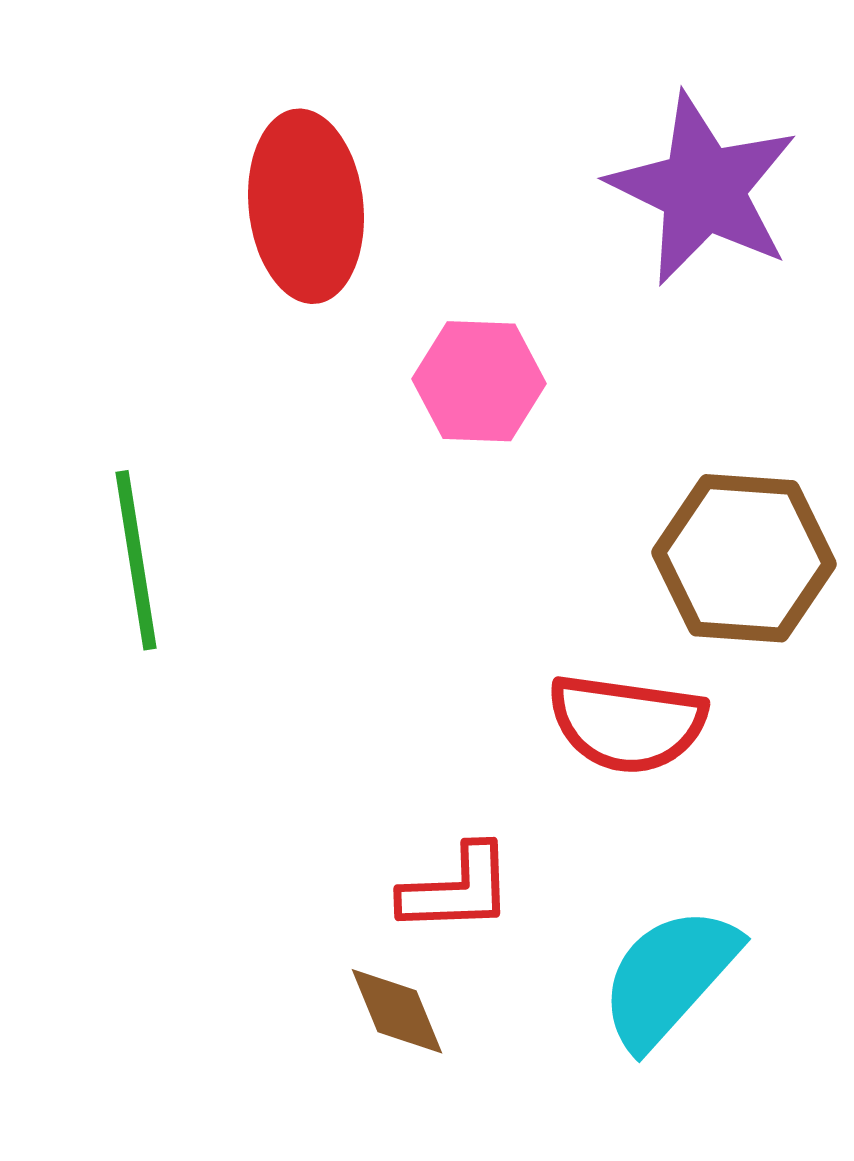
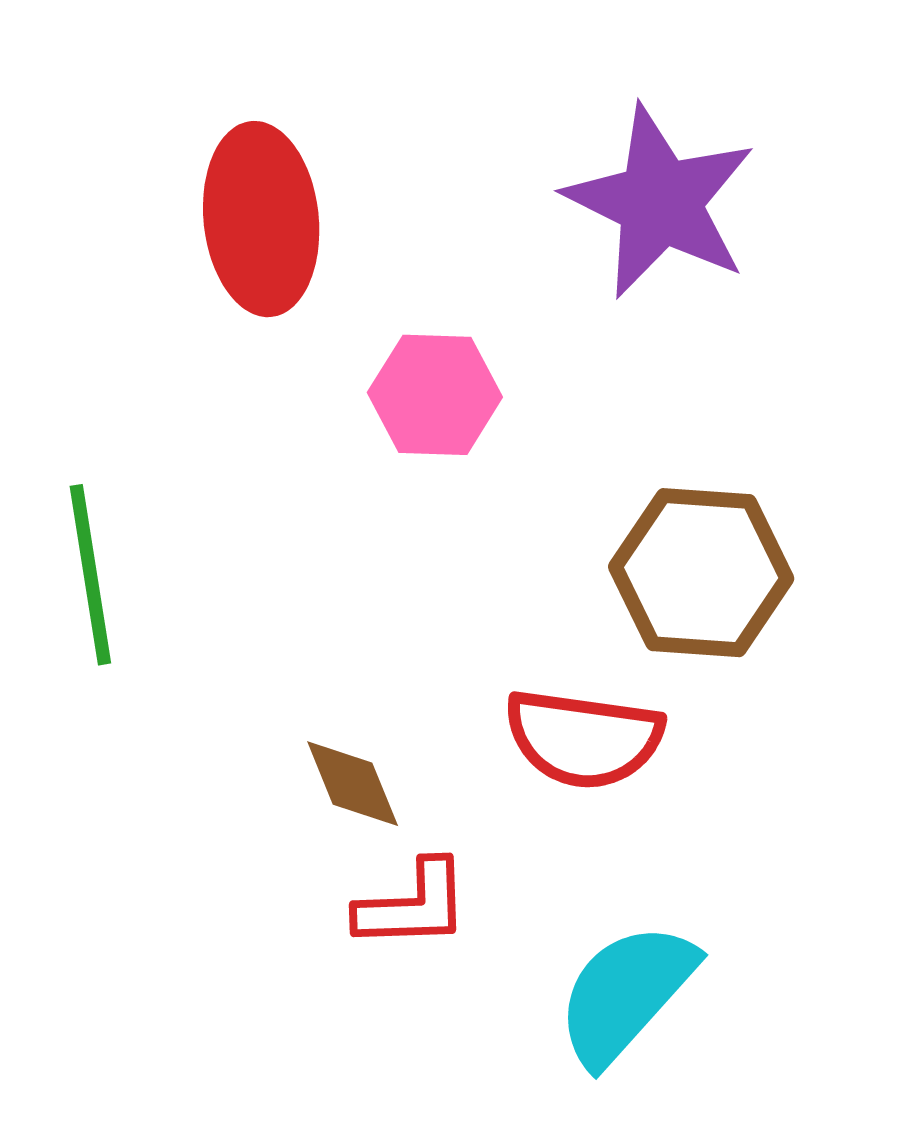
brown diamond: (397, 1011) -> (353, 784), moved

